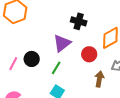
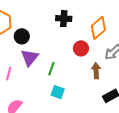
purple triangle: (62, 43) -> (30, 58), moved
black circle: (32, 59) -> (22, 36), moved

